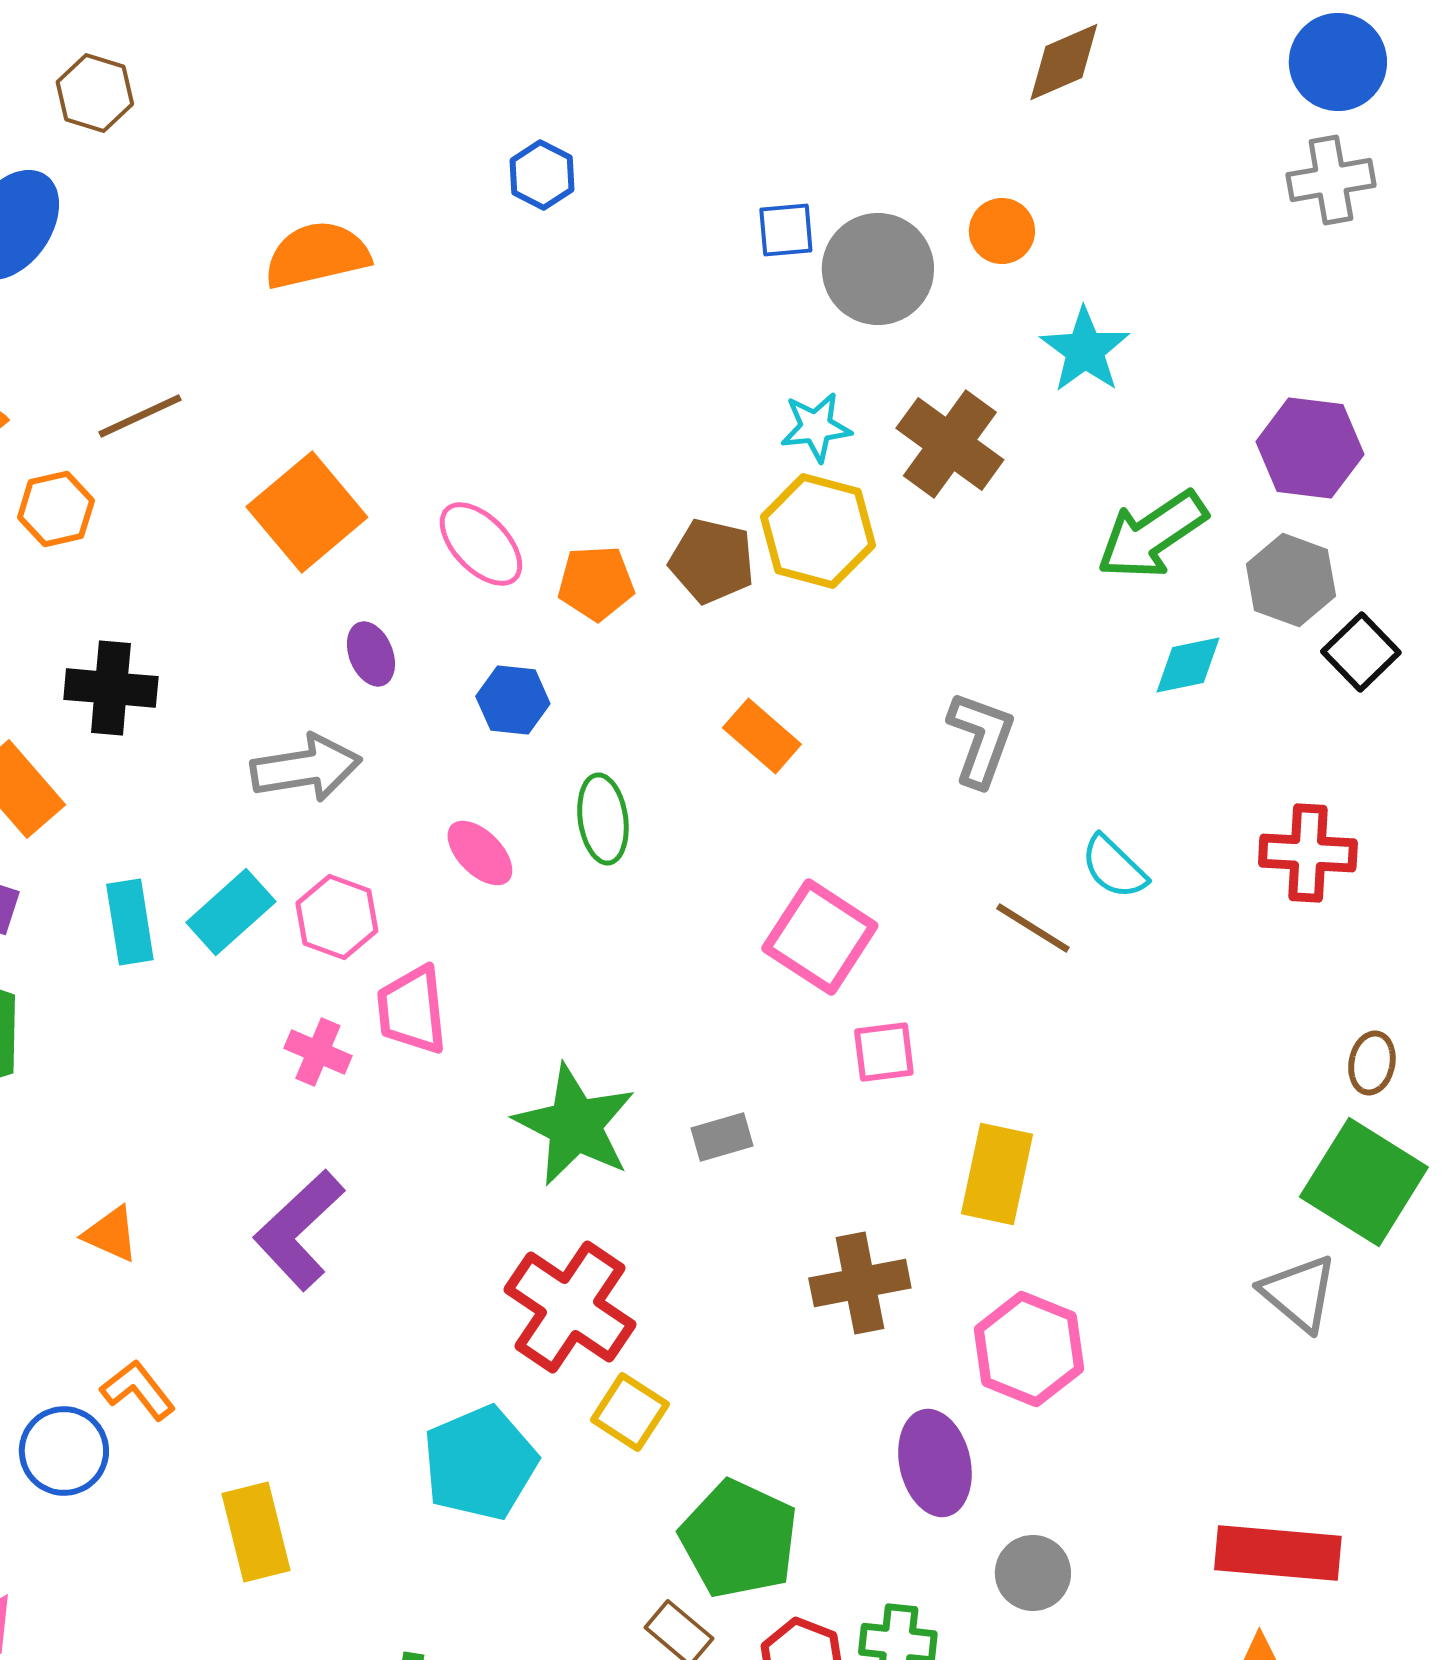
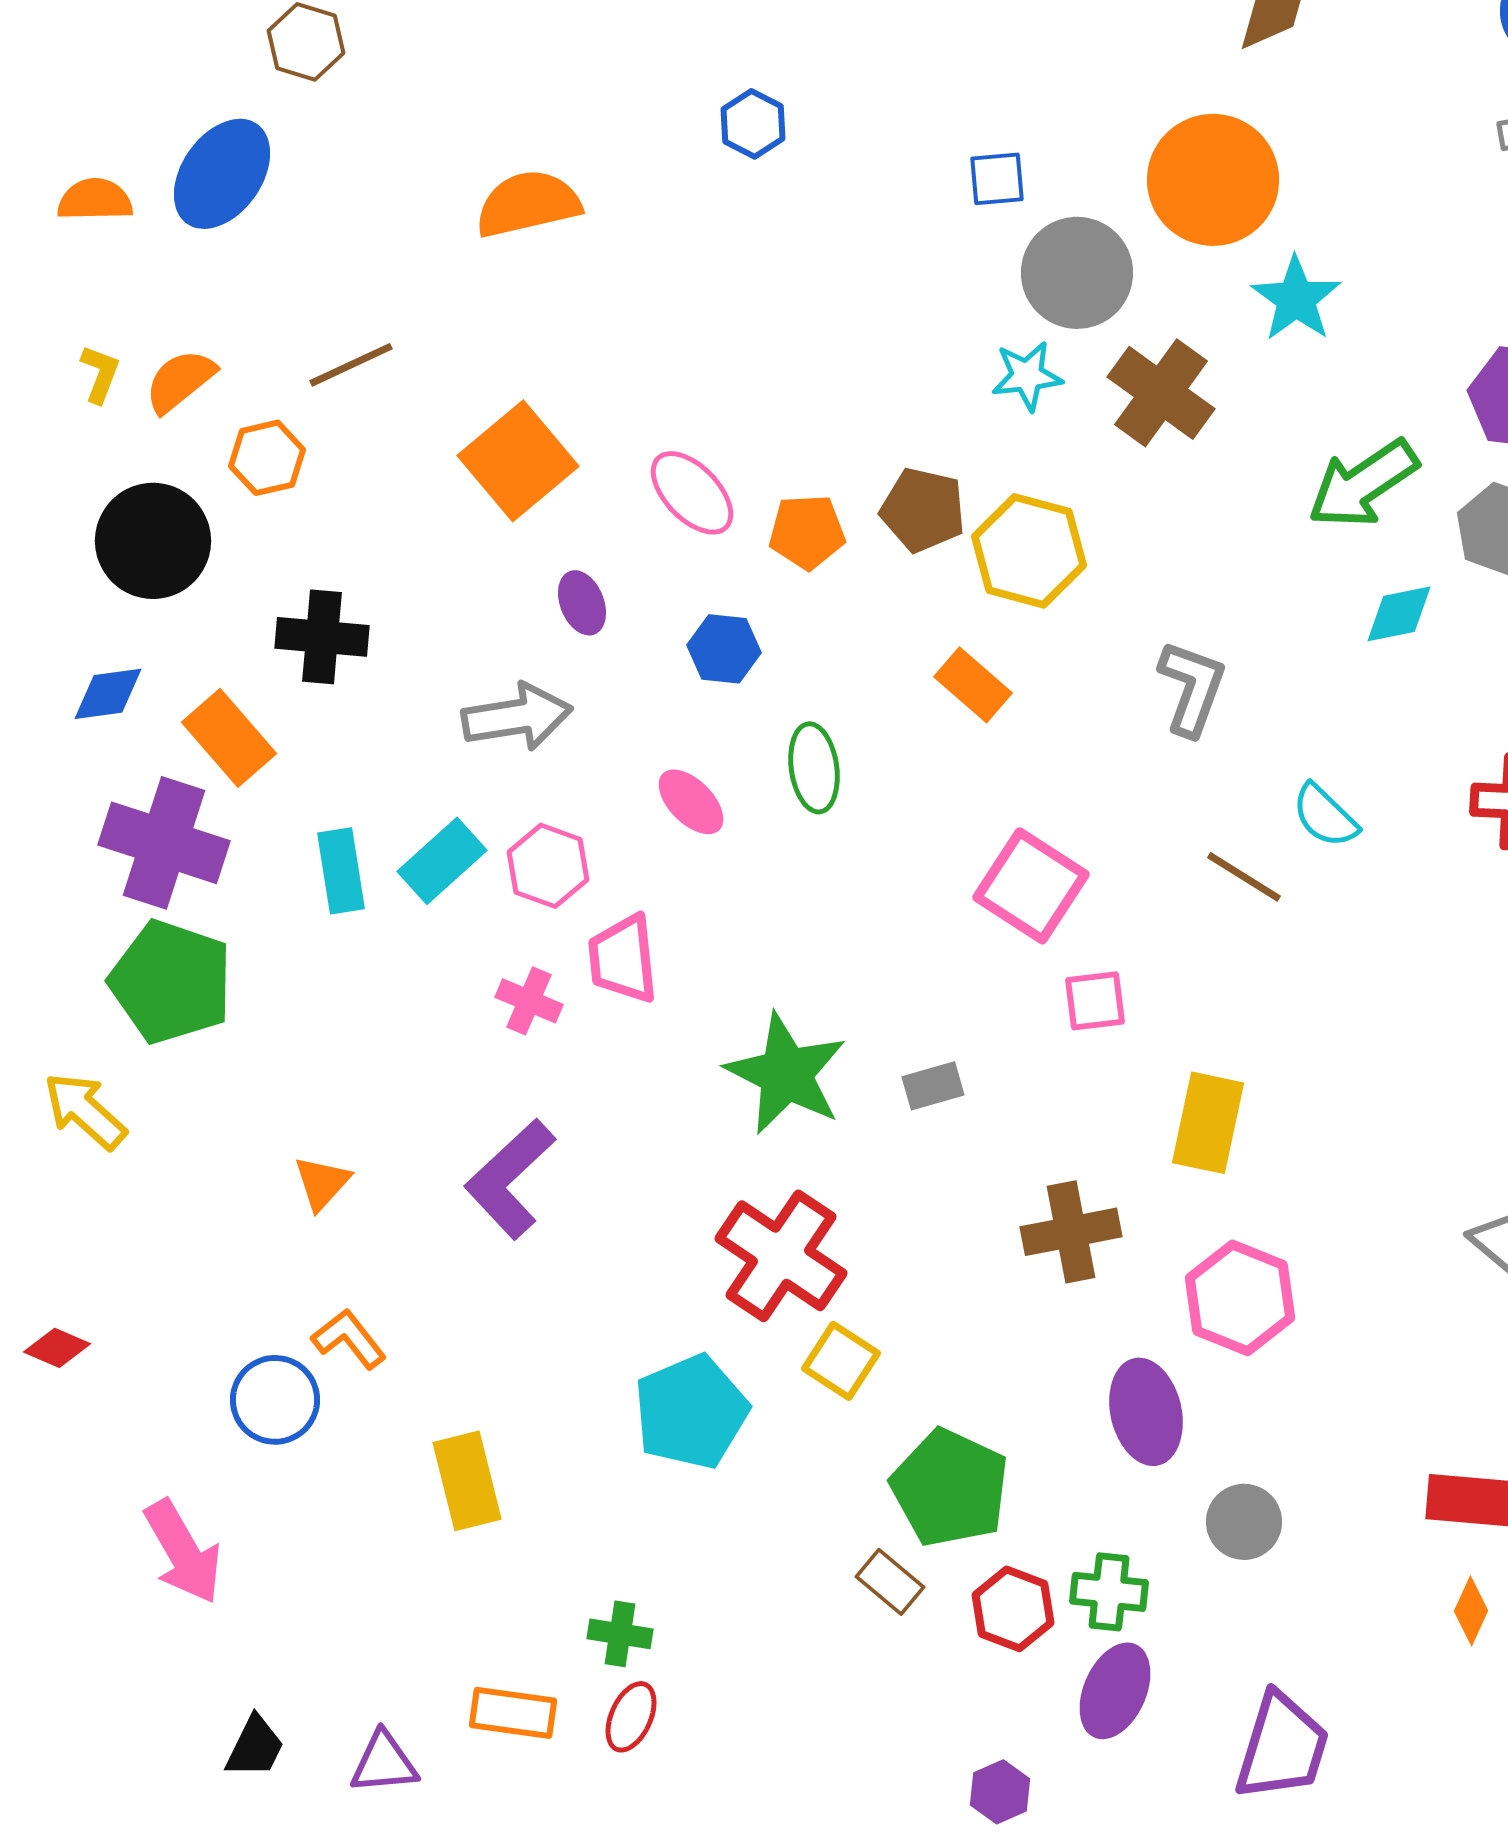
orange circle: (1002, 231) -> (1213, 180), size x2.0
gray circle: (878, 269) -> (1077, 273), moved
yellow hexagon: (818, 531) -> (1029, 551), moved
orange triangle: (111, 1234) -> (322, 1183), turned 48

